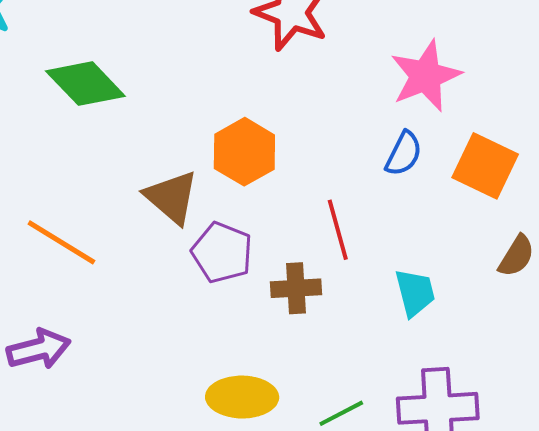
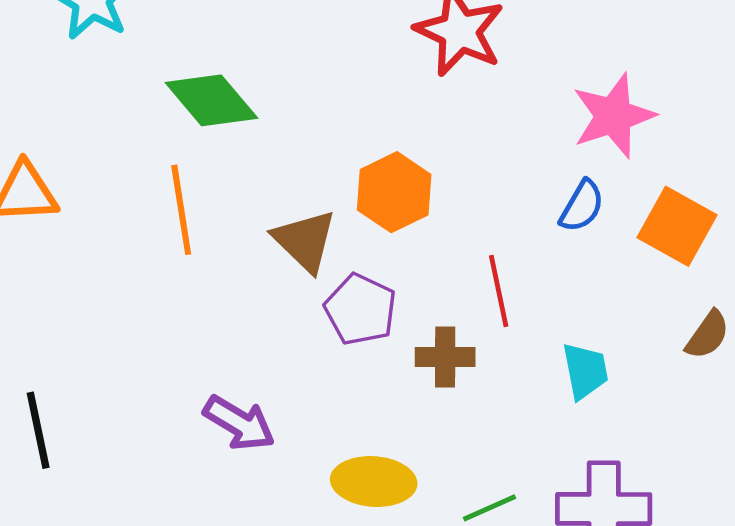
orange line: (61, 242) -> (181, 210), moved, turned 46
purple arrow: (39, 349) -> (239, 423), moved, turned 42

